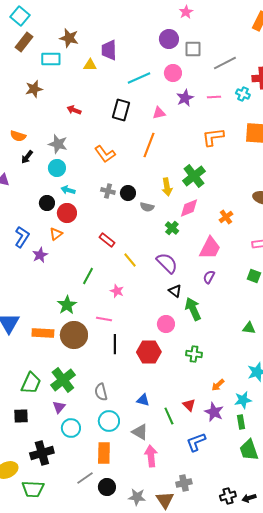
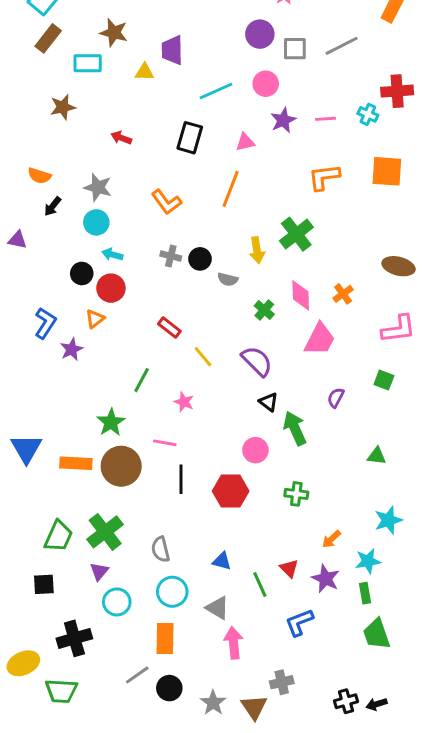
gray line: (225, 63) -> (342, 46), moved
pink diamond: (189, 208) -> (301, 295), moved, turned -70
purple semicircle: (209, 277) -> (336, 398), moved
gray star: (137, 497) -> (213, 703), turned 30

